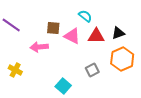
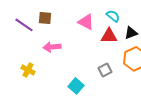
cyan semicircle: (85, 16) -> (113, 16), moved
brown square: (53, 28) -> (45, 18), moved
pink triangle: (72, 36) -> (86, 22), moved

